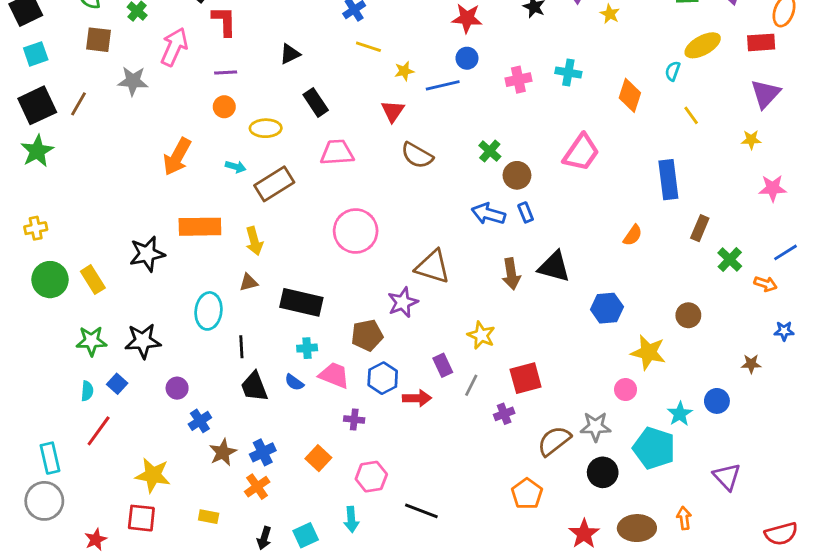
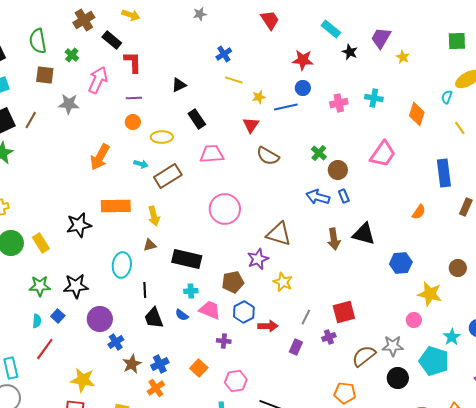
yellow star: (481, 335) -> (283, 282), moved
purple rectangle: (443, 365) -> (296, 347), moved, turned 49
purple circle: (177, 388) -> (100, 319), size x1.6
orange pentagon: (527, 494) -> (345, 393), turned -30

